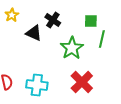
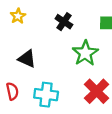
black triangle: (34, 33) -> (27, 59), moved

